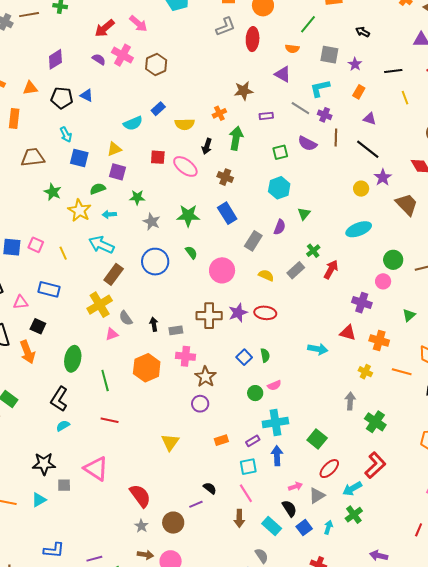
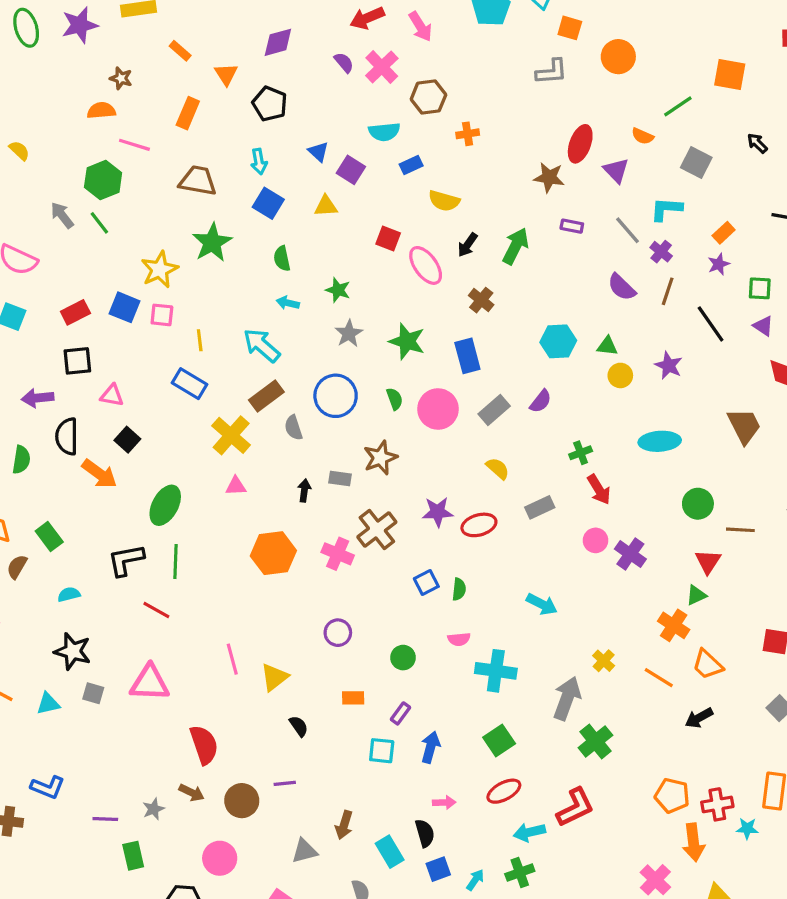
red ellipse: (253, 39) -> (580, 144), moved
purple star: (355, 64) -> (719, 264), moved
orange triangle: (30, 88) -> (226, 74), turned 49
blue triangle: (87, 95) -> (318, 152), moved
orange cross: (219, 113) -> (468, 134), moved
purple triangle: (370, 119) -> (763, 326), moved
cyan semicircle: (133, 123) -> (384, 132), moved
green square: (280, 152) -> (760, 288), moved
purple square: (117, 172) -> (351, 170), moved
purple star: (383, 177) -> (669, 365), moved, turned -30
green semicircle: (98, 189) -> (282, 259), turned -98
yellow circle: (361, 189) -> (620, 375), moved
green star: (53, 192) -> (212, 243), size x1.4
yellow star: (79, 210) -> (160, 269), moved
green triangle: (304, 214) -> (607, 346), moved, turned 40
pink square: (36, 245) -> (162, 315), turned -35
red arrow: (331, 269) -> (599, 489), turned 102
pink circle: (222, 270) -> (438, 409), moved
gray rectangle: (296, 270) -> (540, 507), moved
pink circle: (383, 281) -> (596, 540), moved
blue rectangle: (49, 289) -> (189, 384), moved
yellow cross: (100, 305) -> (231, 435), turned -35
red ellipse: (265, 313) -> (479, 525), turned -40
brown cross: (209, 316) -> (377, 530), moved, turned 35
gray semicircle: (126, 318) -> (293, 428), moved
gray rectangle: (176, 330) -> (340, 479), moved
red triangle: (348, 333) -> (708, 562), moved, turned 30
orange cross: (379, 340) -> (674, 625), moved
orange arrow: (27, 352) -> (99, 474), turned -50
brown star: (205, 377) -> (380, 458), moved
green line: (105, 381) -> (175, 562), moved
green circle: (255, 393) -> (403, 658), moved
black L-shape: (59, 399) -> (126, 560), turned 30
gray arrow: (350, 401) -> (567, 698), size x1.5
red line: (110, 420) -> (156, 610), moved
cyan cross: (275, 423) -> (496, 671), moved
cyan semicircle: (63, 426) -> (69, 594), moved
purple rectangle: (253, 441) -> (400, 713), turned -40
pink triangle: (96, 469) -> (150, 683), turned -48
black semicircle: (210, 488) -> (299, 726), moved
pink line: (246, 493) -> (232, 659), moved
gray triangle: (317, 496) -> (304, 851), moved
gray star: (141, 526) -> (154, 809), moved
brown arrow: (145, 555) -> (192, 793), moved

